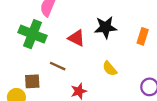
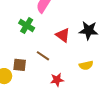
green cross: (33, 34) -> (27, 26), size x0.7
yellow semicircle: (110, 69) -> (86, 65), turned -72

